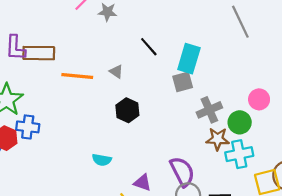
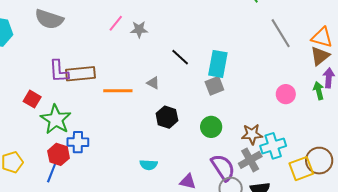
gray line: (240, 22) -> (281, 33), moved
gray cross: (209, 110) -> (250, 160), moved
green circle: (240, 122) -> (211, 127), moved

